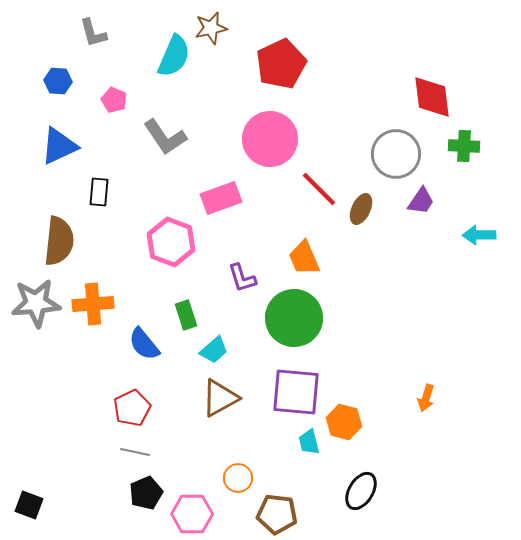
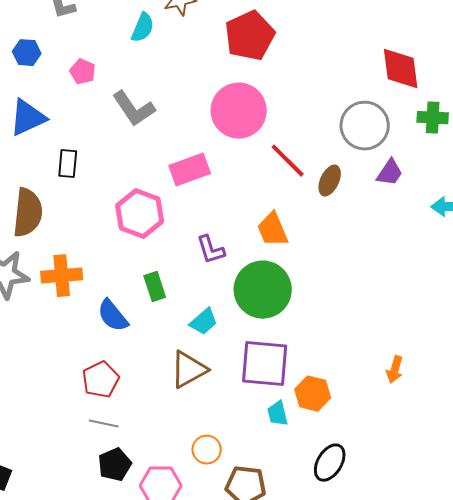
cyan semicircle: (174, 56) -> (143, 28), size x0.7
cyan trapezoid: (214, 350) -> (204, 322), moved

